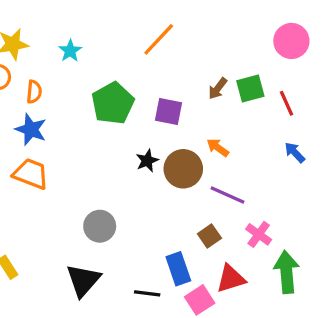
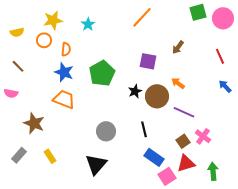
green square: (250, 89) -> (198, 12), moved
green pentagon: (113, 103) -> (102, 73), moved
brown square: (209, 236) -> (183, 141), moved
blue rectangle: (178, 269) -> (154, 157), turned -36
green arrow: (286, 272) -> (213, 171), moved, size x0.7
black line: (147, 293) -> (144, 129), moved, turned 70

